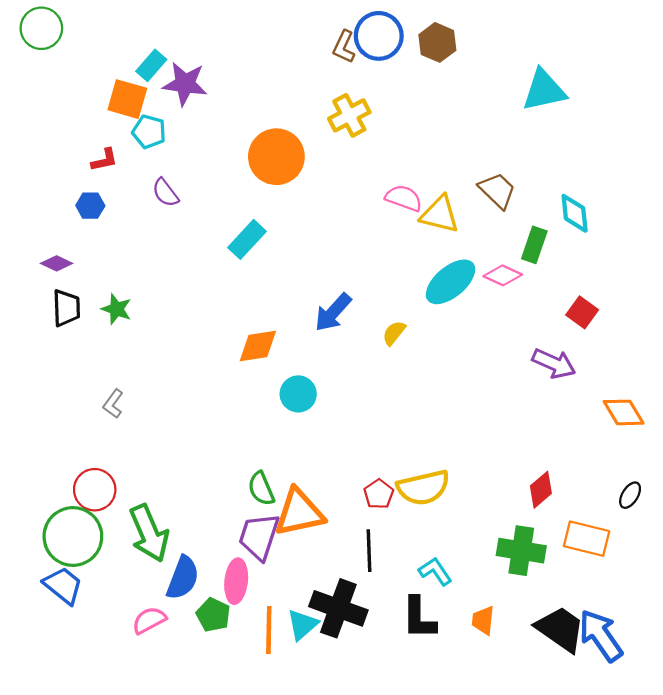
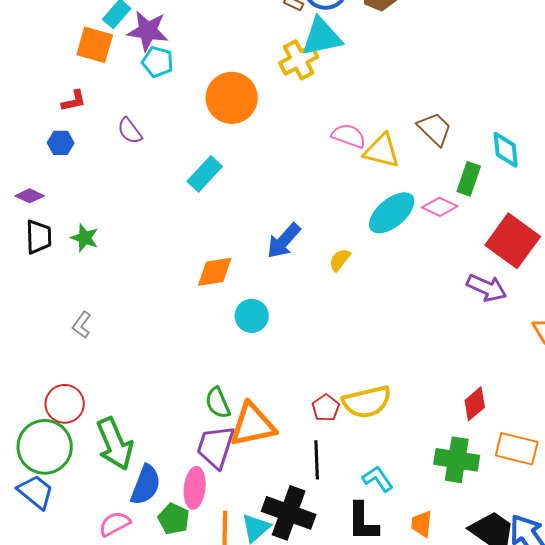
cyan triangle: (544, 90) -> (322, 37), moved
cyan pentagon: (149, 132) -> (158, 62), moved
red square: (582, 312) -> (513, 241), size x1.8

